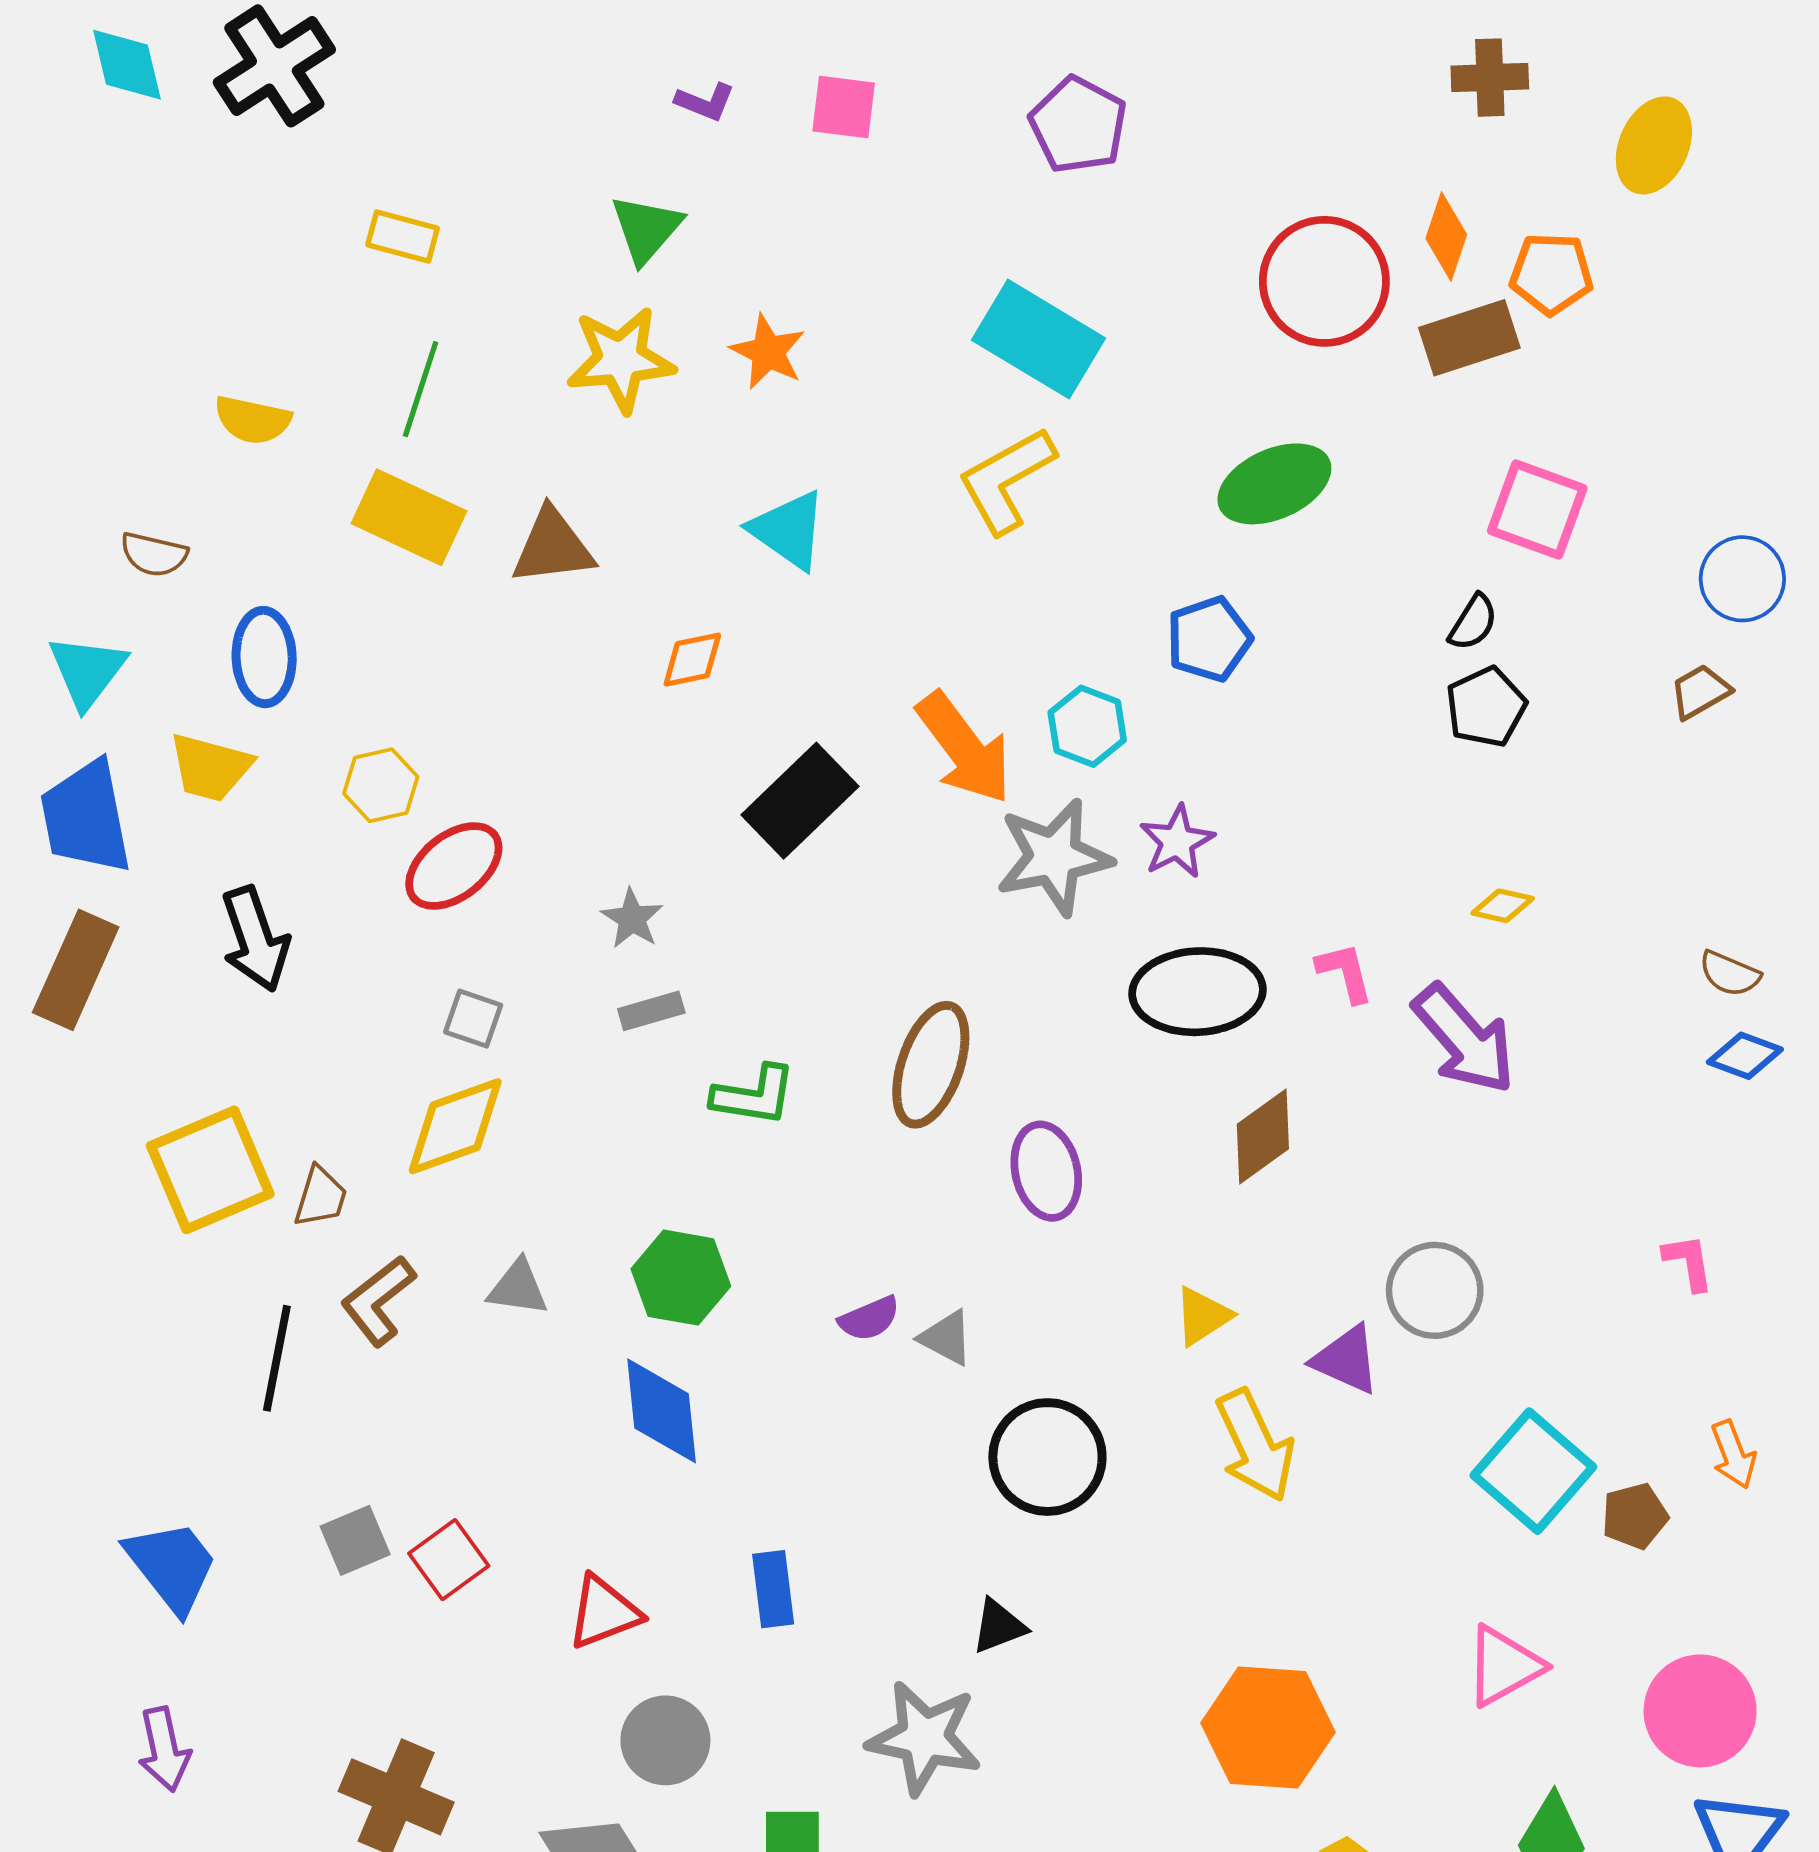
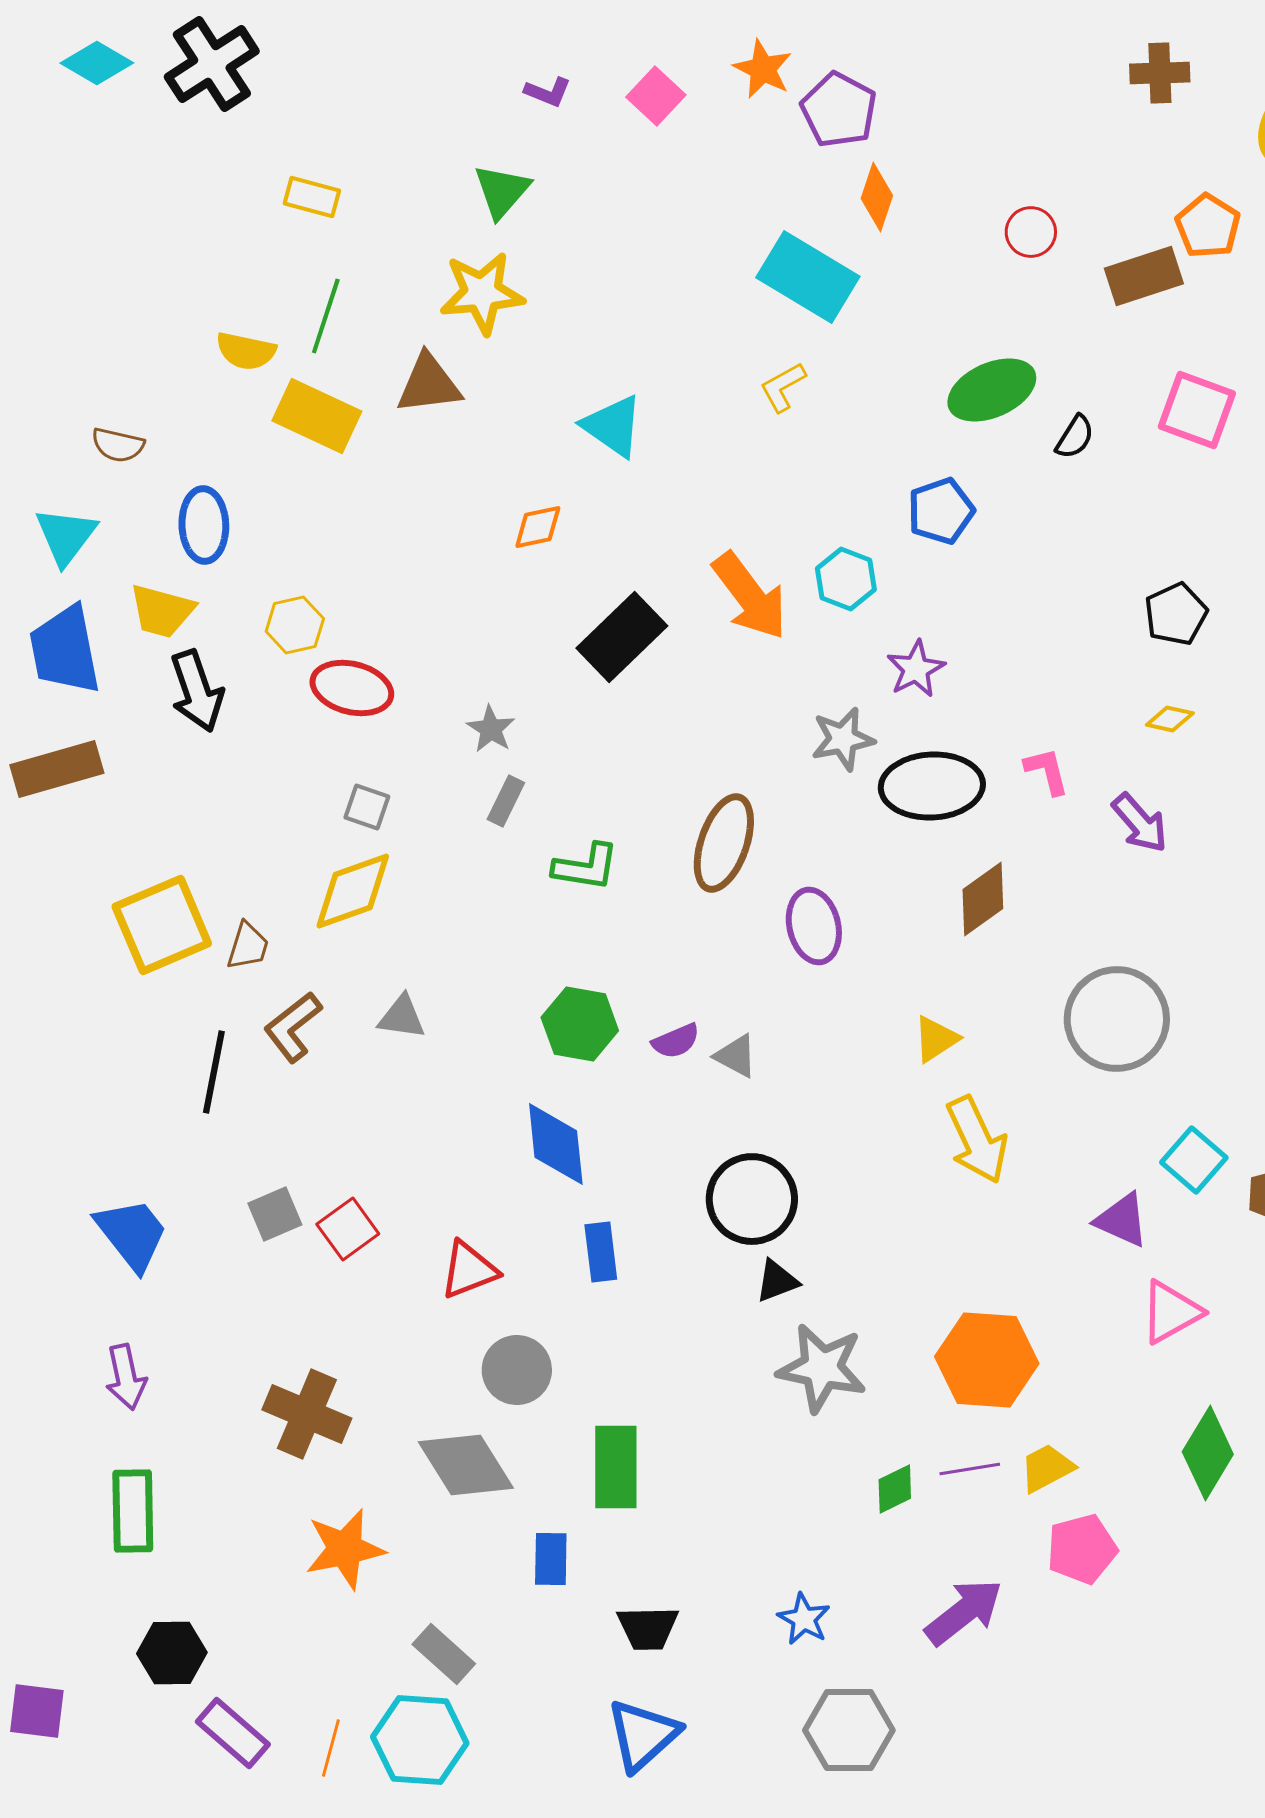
cyan diamond: (127, 65) -> (97, 63), turned -46
pink square: (844, 107) -> (656, 96), turned 36
orange diamond: (1446, 236) -> (877, 197), moved
orange pentagon: (1551, 274) -> (1208, 226), turned 30
red circle: (1324, 281) -> (1031, 232), size x0.5
orange star: (768, 352) -> (763, 69), moved
yellow semicircle: (253, 420) -> (246, 351), moved
yellow L-shape: (1006, 480) -> (783, 387), size x0.6
brown triangle: (553, 547) -> (429, 384), moved
black semicircle: (1473, 622) -> (1075, 437), moved
black pentagon: (1486, 707) -> (1176, 614), moved
gray star: (1054, 857) -> (843, 739), moved, size x0.7
red ellipse: (454, 866) -> (352, 688), turned 52
black arrow: (255, 939) -> (197, 691), moved
brown rectangle: (76, 970) -> (57, 769), turned 50
gray rectangle: (651, 1011) -> (506, 801), turned -48
purple arrow: (1464, 1039) -> (1140, 823), size x0.7
green hexagon: (681, 1278) -> (580, 1024), moved
gray circle: (1435, 1290) -> (1117, 1019), size x1.4
purple triangle: (1346, 1360) -> (1122, 1220), moved
blue diamond: (662, 1411) -> (556, 1144), moved
black circle: (1047, 1457) -> (752, 1199), moved
cyan square: (1533, 1471) -> (1194, 1160), size x0.7
gray star: (924, 1738) -> (822, 1368), moved

